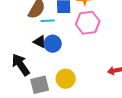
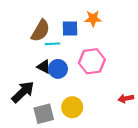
pink hexagon: (88, 23) -> (92, 61), moved
black arrow: (21, 65) -> (23, 92), turned 80

